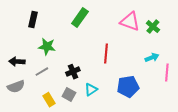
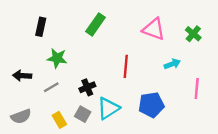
green cross: (153, 27) -> (193, 34), moved
cyan arrow: (152, 58) -> (172, 64), moved
gray semicircle: (16, 87) -> (21, 116), moved
cyan triangle: (91, 90) -> (108, 108), size x1.5

